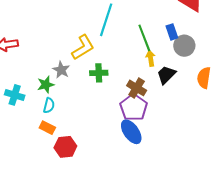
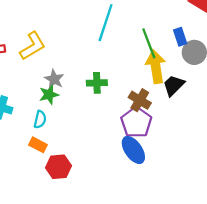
yellow L-shape: (83, 47) -> (33, 46), moved
yellow arrow: (151, 58) -> (156, 67), size x1.8
green star: (46, 85) -> (49, 95), moved

